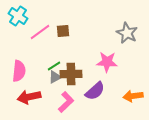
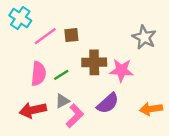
pink semicircle: (19, 71) -> (38, 74), moved
brown cross: (71, 74) -> (94, 62), moved
gray triangle: (55, 77) -> (62, 101), moved

